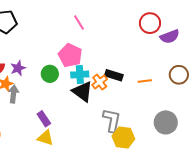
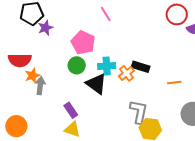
pink pentagon: (70, 55) -> (83, 43), moved
purple star: (18, 68) -> (45, 28), moved
orange line: (145, 81) -> (174, 82), moved
black triangle: (82, 92) -> (96, 84), moved

